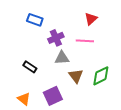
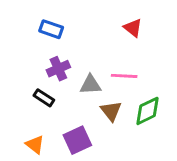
red triangle: (91, 19) -> (133, 28), turned -40
purple cross: (56, 38) -> (58, 69), moved
pink line: (85, 41) -> (124, 76), moved

